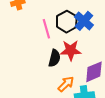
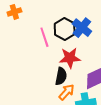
black semicircle: (54, 58) -> (61, 76), moved

